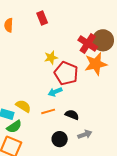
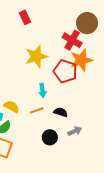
brown circle: (103, 40) -> (87, 23), moved
yellow star: (51, 58) -> (36, 56), size x1.6
red pentagon: (66, 73) -> (65, 71), moved
cyan arrow: (55, 92) -> (42, 90), turned -72

